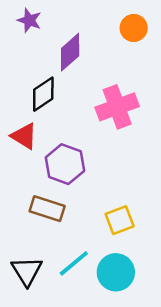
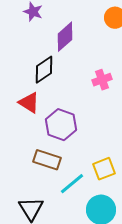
pink cross: (117, 107) -> (102, 80), size x0.6
cyan line: (74, 263) -> (72, 184), moved

